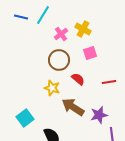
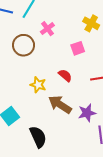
yellow cross: (83, 29) -> (91, 23), moved
brown circle: (59, 60) -> (24, 45), moved

